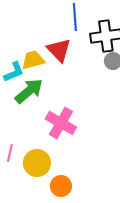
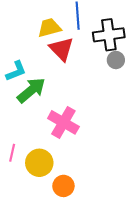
yellow trapezoid: (33, 60) -> (49, 28), moved

